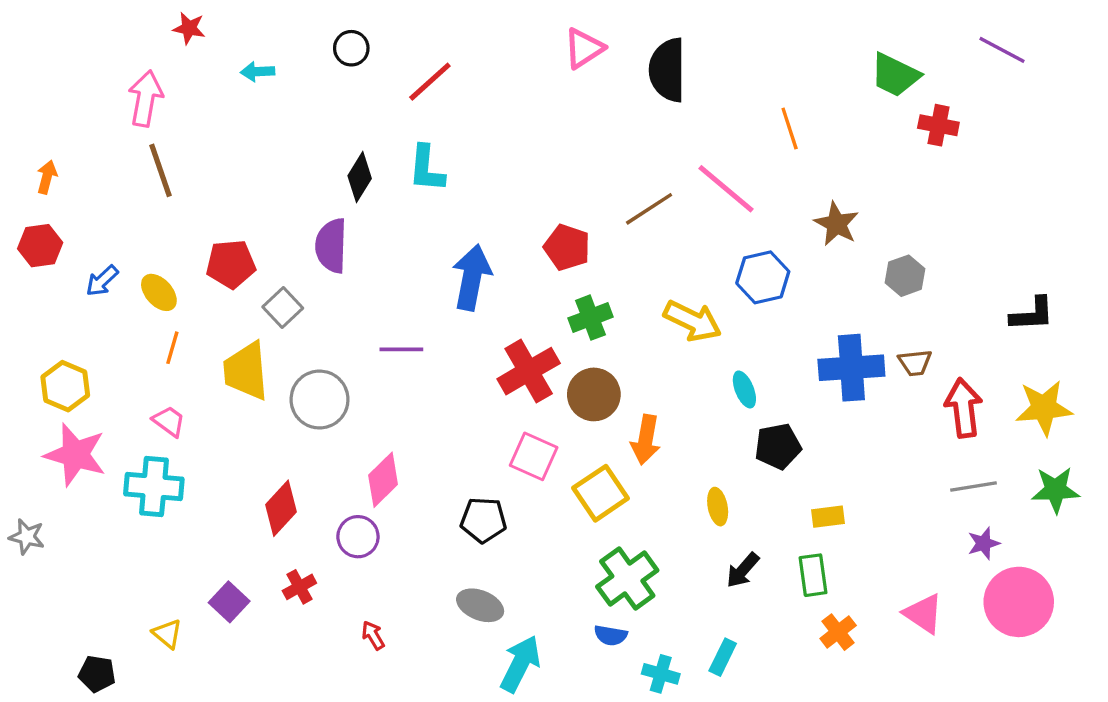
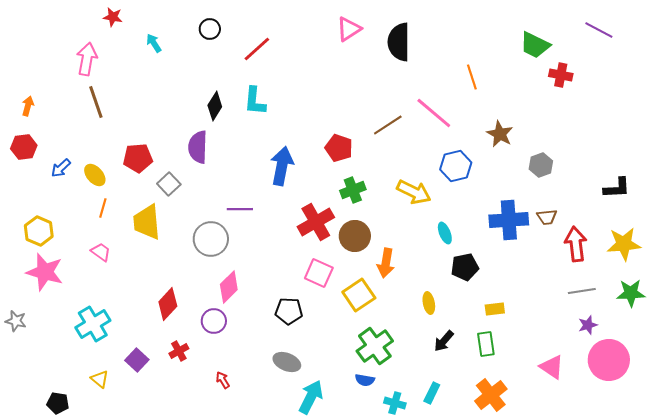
cyan arrow: (258, 72) -> (154, 43), turned 60
gray circle: (320, 400) -> (211, 239), moved
cyan cross: (154, 486) -> (93, 324), moved, turned -36
orange cross: (838, 632) -> (491, 395), moved, size x1.5

